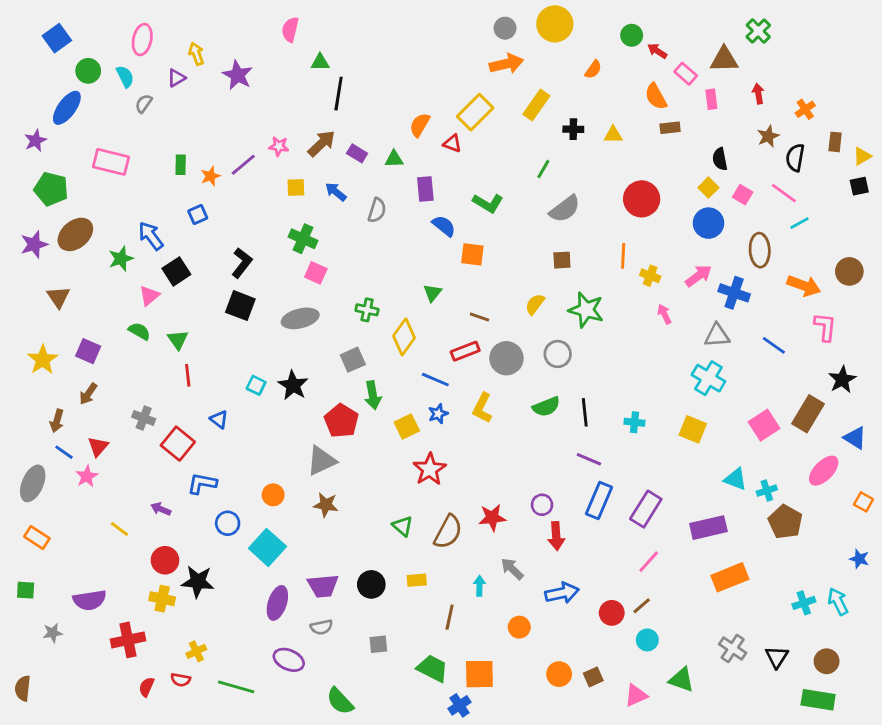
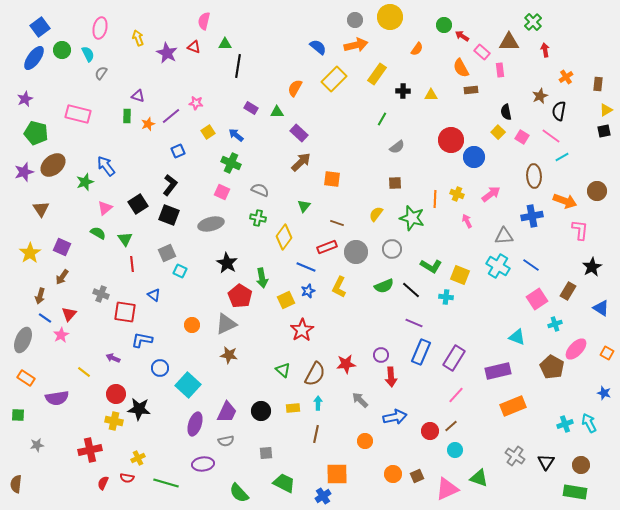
purple triangle: (176, 78) -> (138, 96), moved, turned 48
red arrow: (758, 94) -> (545, 50), moved
blue ellipse: (67, 108) -> (34, 58), moved
brown rectangle: (835, 142) -> (598, 84), moved
brown arrow: (321, 143) -> (301, 162), moved
red triangle: (452, 143) -> (194, 47), moved
yellow square: (296, 188) -> (208, 132), turned -32
purple rectangle: (425, 189) -> (299, 133), turned -42
green L-shape: (488, 203) -> (431, 266), moved
gray semicircle: (565, 209) -> (397, 147), size x0.7
gray semicircle: (377, 210) -> (260, 190), moved, turned -84
blue square: (198, 215) -> (178, 151), moved
blue circle: (708, 223) -> (474, 157), moved
blue semicircle: (444, 226) -> (318, 47), moved
green cross: (303, 239) -> (231, 163), moved
orange line: (623, 256) -> (435, 199), moved
black square: (176, 271) -> (138, 204), moved
blue cross: (734, 293) -> (532, 216), moved, turned -30
blue line: (774, 345) -> (531, 265), moved
gray square: (353, 360) -> (167, 253), moved
black star: (293, 385) -> (227, 263), moved
black line: (585, 412) -> (411, 290), turned -42
brown rectangle: (808, 414) -> (568, 291), size x0.7
yellow square: (693, 429) -> (460, 275), moved
red square: (178, 444) -> (125, 312), turned -30
pink ellipse: (824, 471) -> (576, 349), moved
cyan cross: (767, 491) -> (555, 324), moved
orange circle: (273, 495) -> (192, 325), moved
purple trapezoid: (323, 586) -> (227, 412), turned -60
cyan arrow: (479, 586) -> (318, 403), moved
purple semicircle: (90, 600) -> (57, 398), moved
purple ellipse: (289, 660) -> (203, 464), turned -30
green trapezoid: (432, 668) -> (284, 483), moved
pink triangle: (636, 695) -> (447, 489), size x1.4

